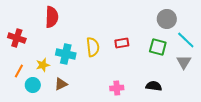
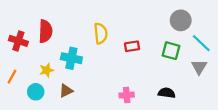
red semicircle: (52, 17) -> (45, 31), moved
yellow semicircle: (93, 47) -> (101, 33), moved
orange line: (19, 71) -> (12, 77), moved

